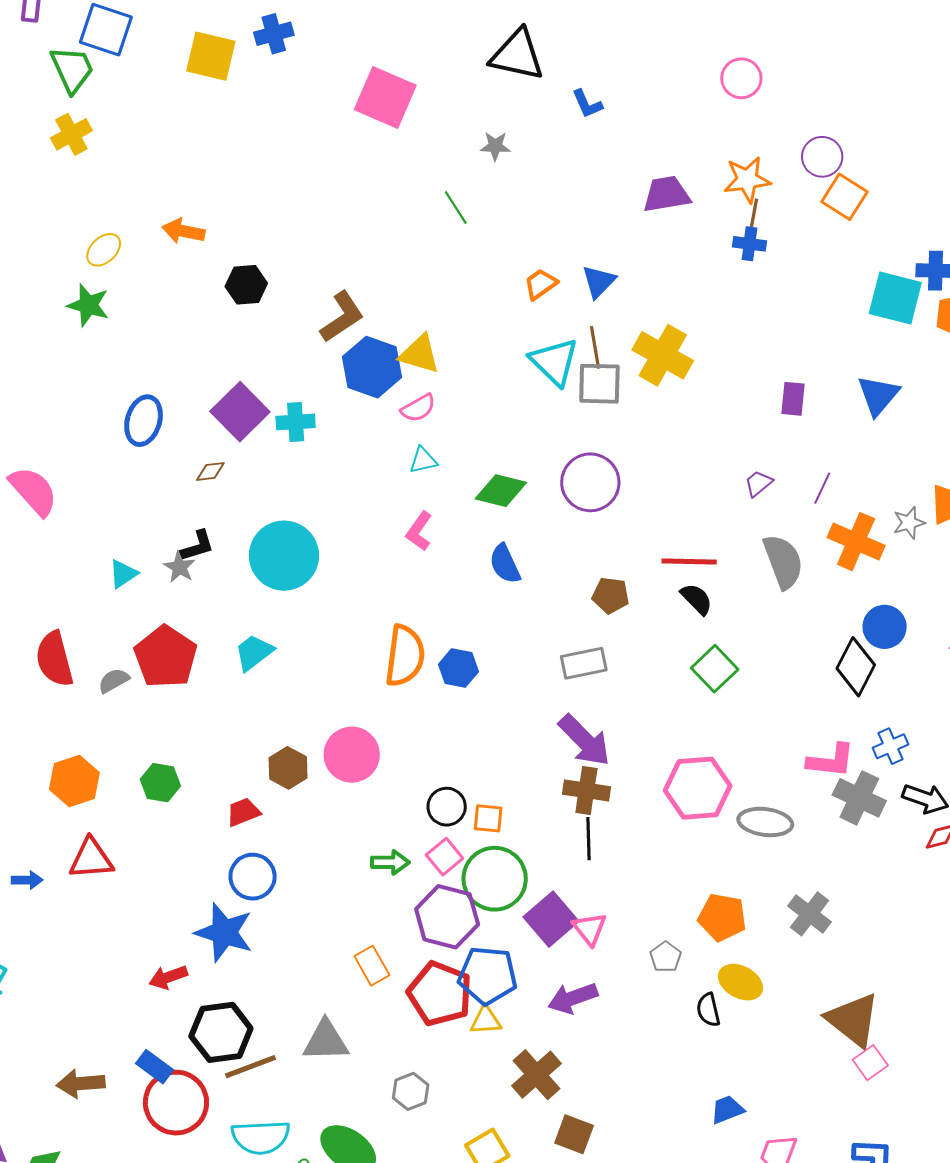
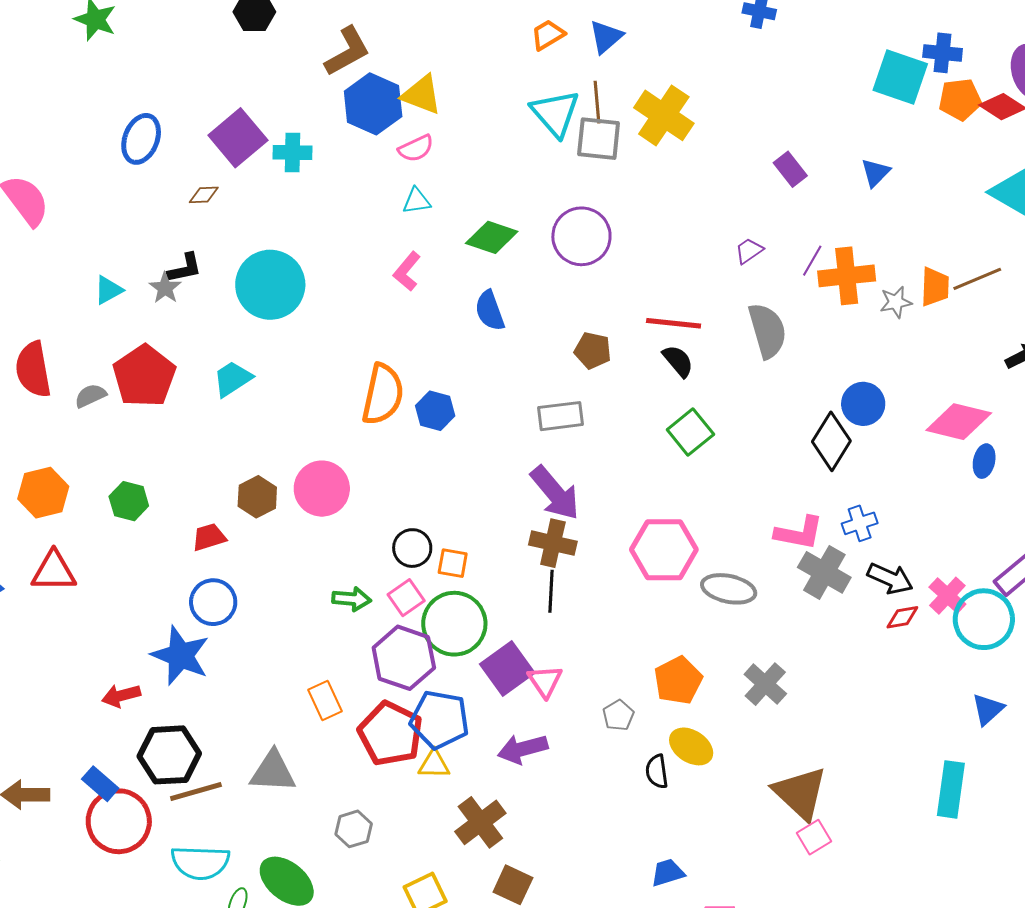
blue triangle: (878, 395) -> (875, 173), size x0.7
purple rectangle: (793, 399) -> (790, 169), turned -48
orange cross: (856, 542) -> (847, 276), moved, turned -34
orange pentagon: (722, 917) -> (678, 680), turned 30

